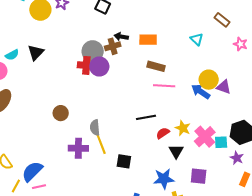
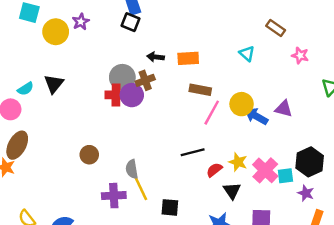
brown cross: (113, 46) -> (145, 80), moved
yellow circle: (209, 80) -> (242, 104), moved
pink line: (164, 86) -> (212, 113), turned -60

